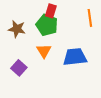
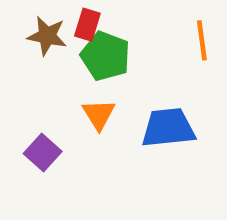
red rectangle: (51, 11) -> (87, 25), moved
brown star: (17, 29) -> (47, 36), moved

